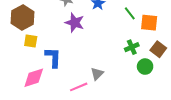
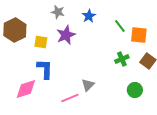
purple star: (75, 23) -> (66, 35), turned 30
yellow square: (31, 41) -> (41, 42), moved
green circle: (145, 67) -> (135, 90), moved

